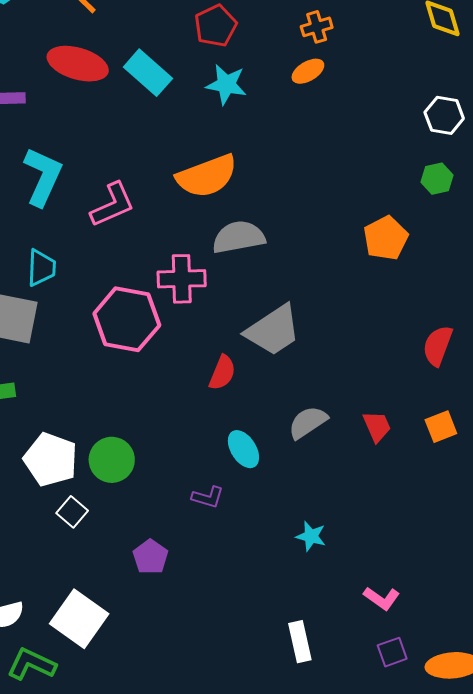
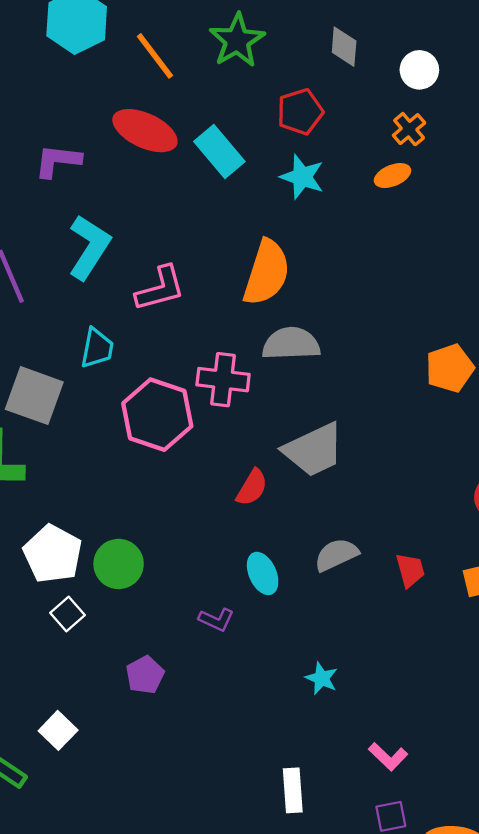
orange cross: (317, 27) -> (409, 129), turned -32
orange semicircle: (207, 176) -> (267, 273), turned -60
cyan trapezoid: (41, 268) -> (97, 348), moved
white square: (79, 619) -> (58, 730), size x0.6

